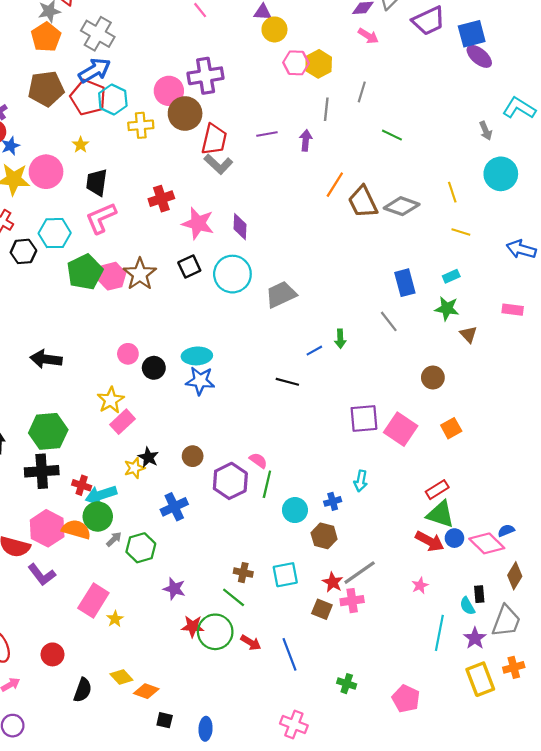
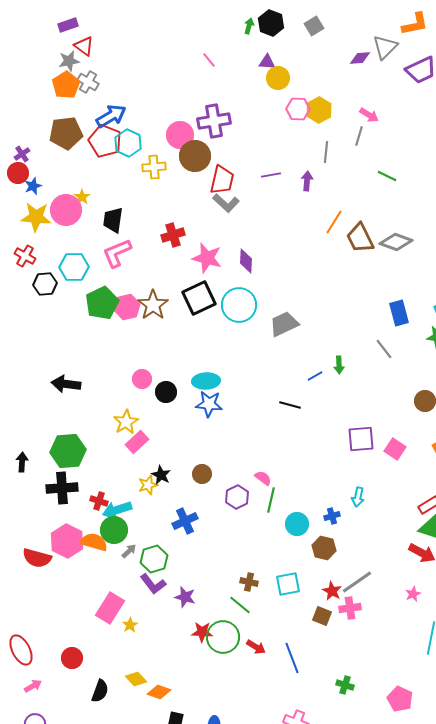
gray cross: (98, 34) -> (88, 82), moved, size x0.7
pink arrow: (368, 36) -> (369, 115), moved
yellow star: (81, 145) -> (82, 197), moved
black square: (189, 267) -> (199, 298), size x1.6
pink square: (401, 429) -> (395, 449), size x0.7
purple hexagon: (230, 481) -> (237, 497), size x0.7
purple L-shape: (42, 575) -> (153, 584), moved

